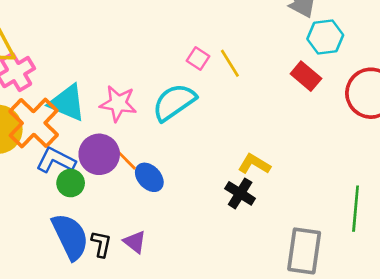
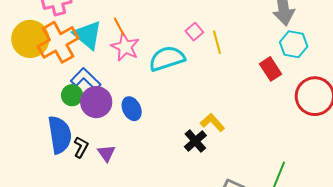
purple circle: (99, 154) -> (96, 102), moved
blue L-shape: (56, 160) -> (86, 79), moved
orange line: (126, 160) -> (119, 27), moved

